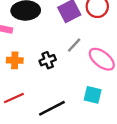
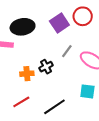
orange cross: (15, 60) -> (27, 74), moved

